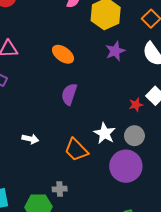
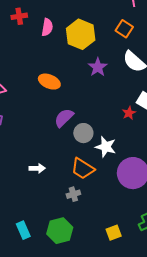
purple semicircle: (69, 94) -> (64, 118), turned 40
gray circle: (134, 136) -> (83, 133), moved
gray cross: (60, 189) -> (73, 194), moved

